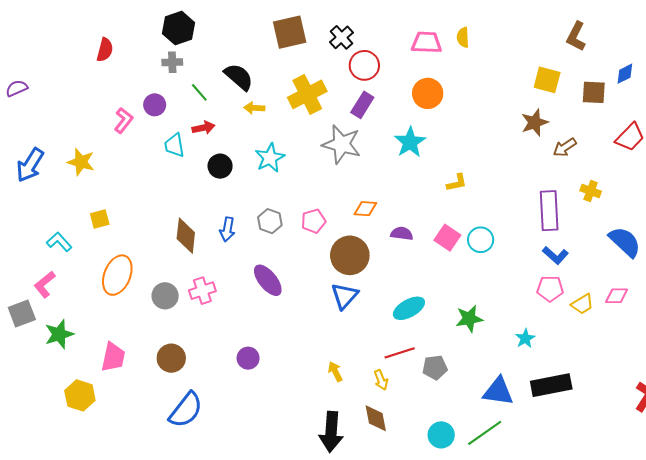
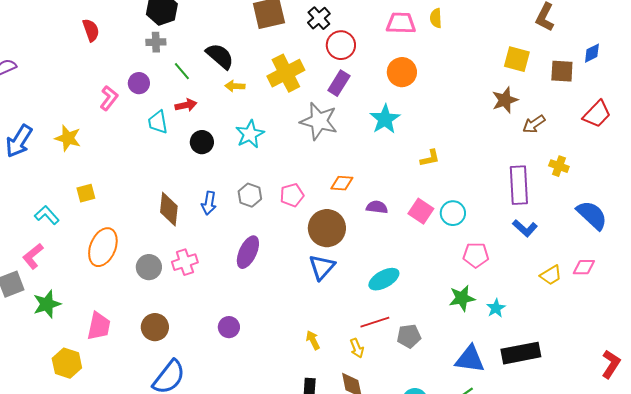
red semicircle: (105, 50) -> (91, 30), turned -35
purple ellipse: (268, 280) -> (248, 252), turned 64
pink pentagon: (550, 289) -> (476, 255), moved
green star: (469, 319) -> (462, 298), moved

